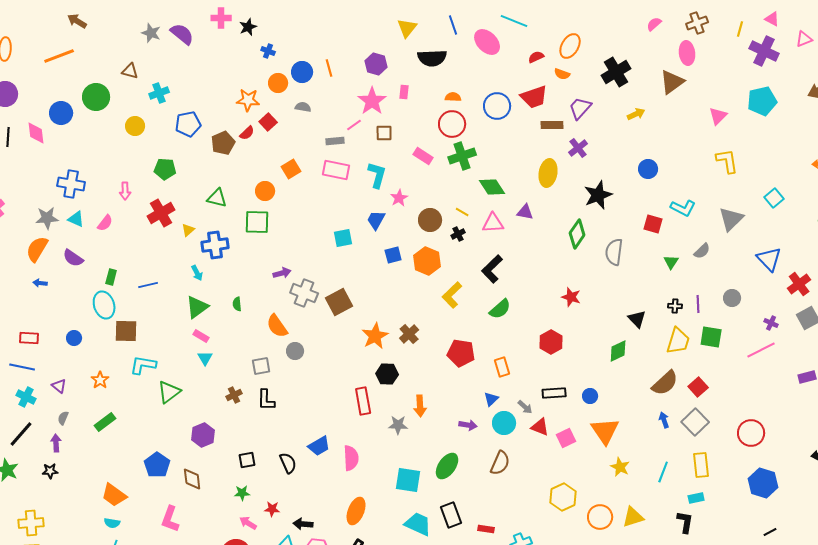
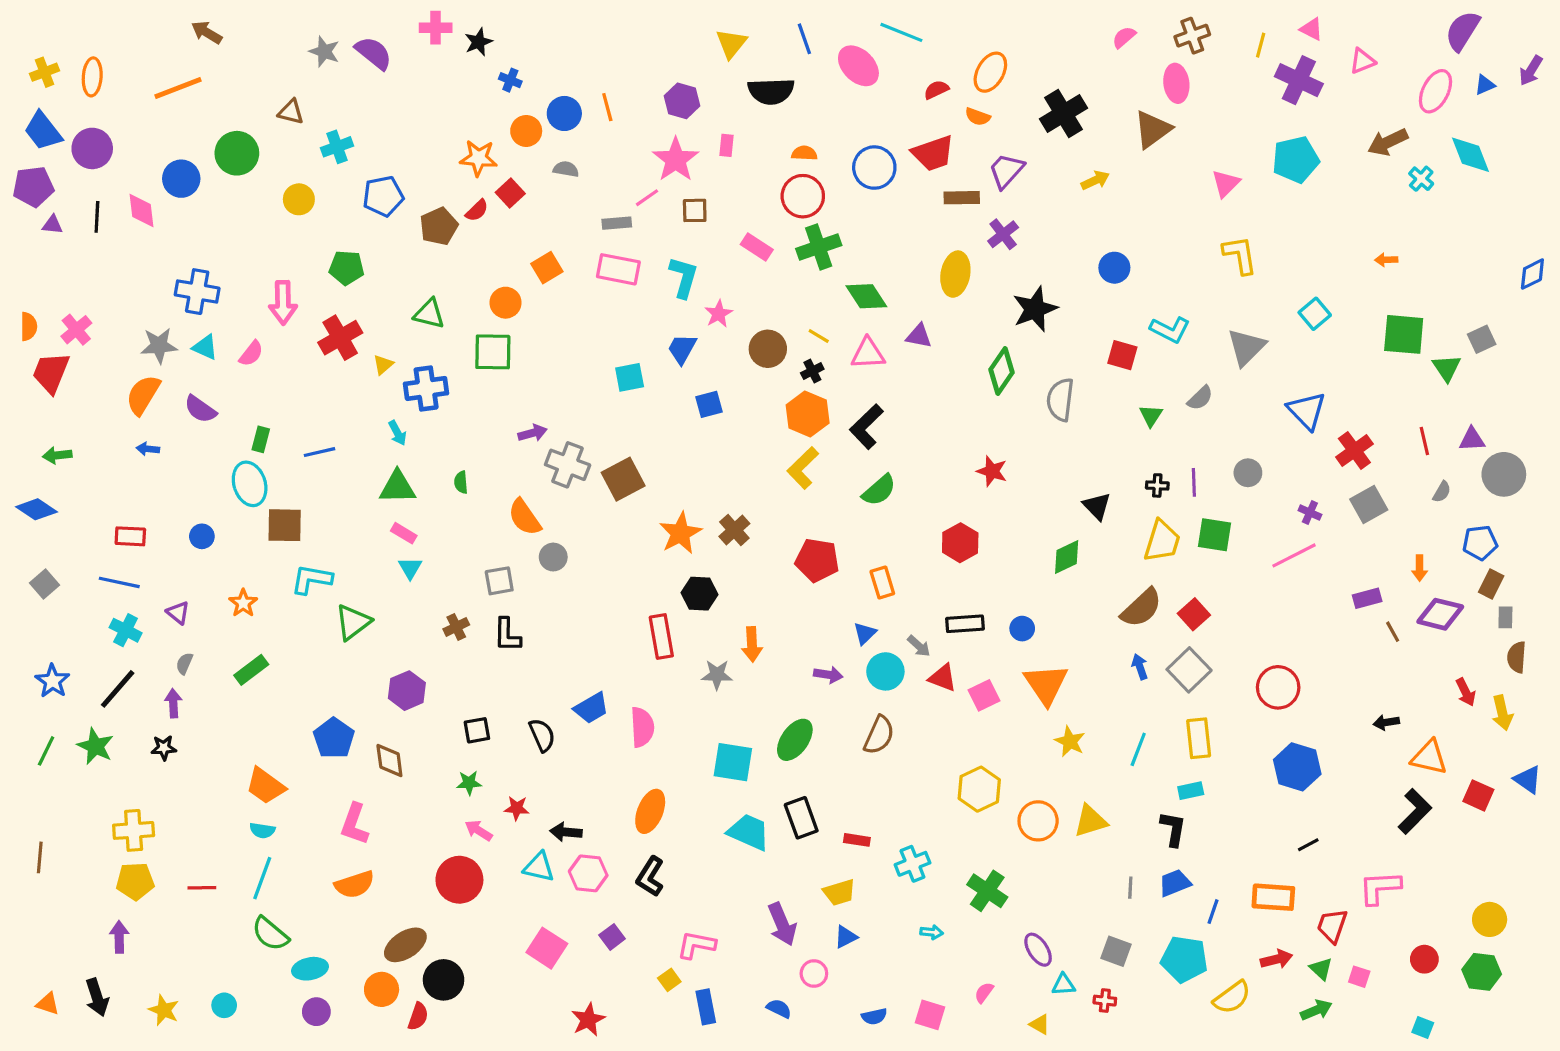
pink arrow: (125, 191) -> (283, 303), size x1.5
orange hexagon: (427, 261) -> (808, 414), moved
green triangle: (197, 307) -> (397, 487), turned 35

